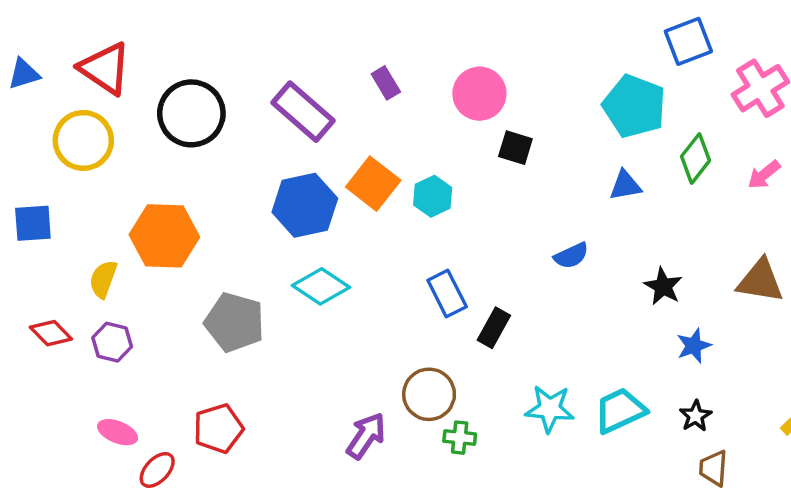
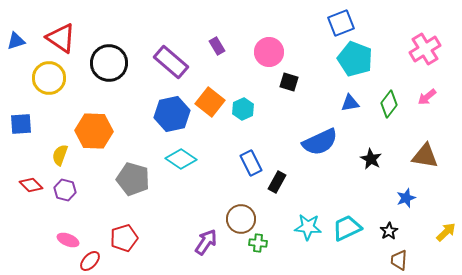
blue square: (688, 41) -> (341, 23), moved
green diamond: (696, 158) -> (389, 104), moved
blue semicircle: (571, 256) -> (320, 142), size x1.8
blue star: (694, 346) -> (406, 198), moved

